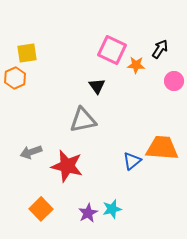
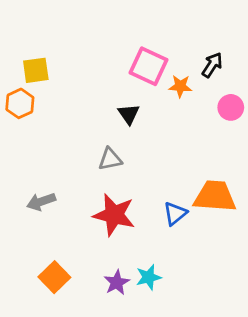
gray triangle: (83, 120) -> (110, 159), size x0.7
red star: (67, 166) -> (114, 215), moved

